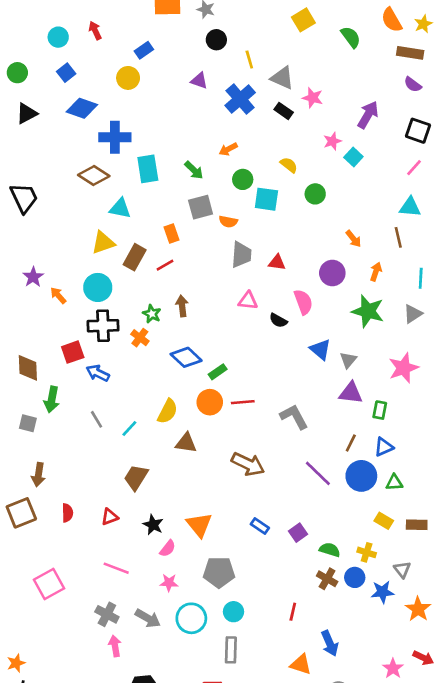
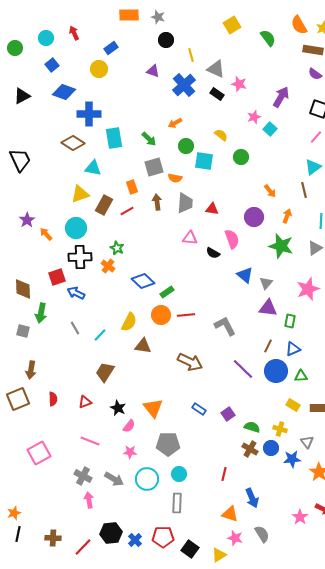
green circle: (17, 73) -> (15, 48), moved
cyan triangle: (410, 207) -> (313, 167), turned -42
brown arrow: (182, 306) -> (157, 202), moved

